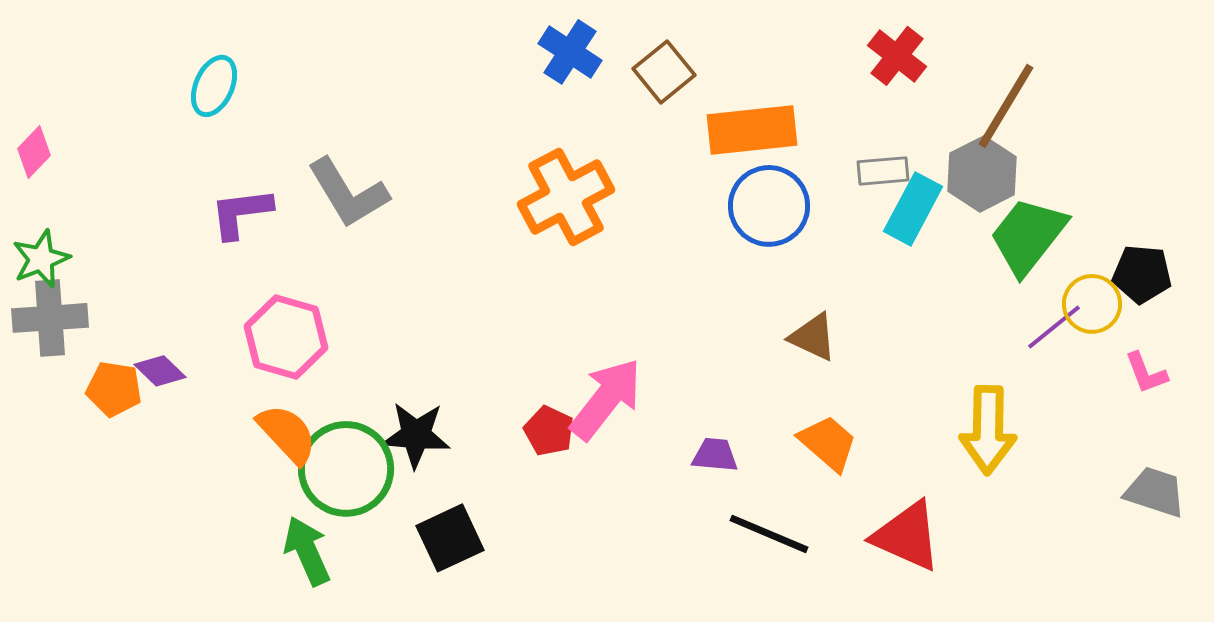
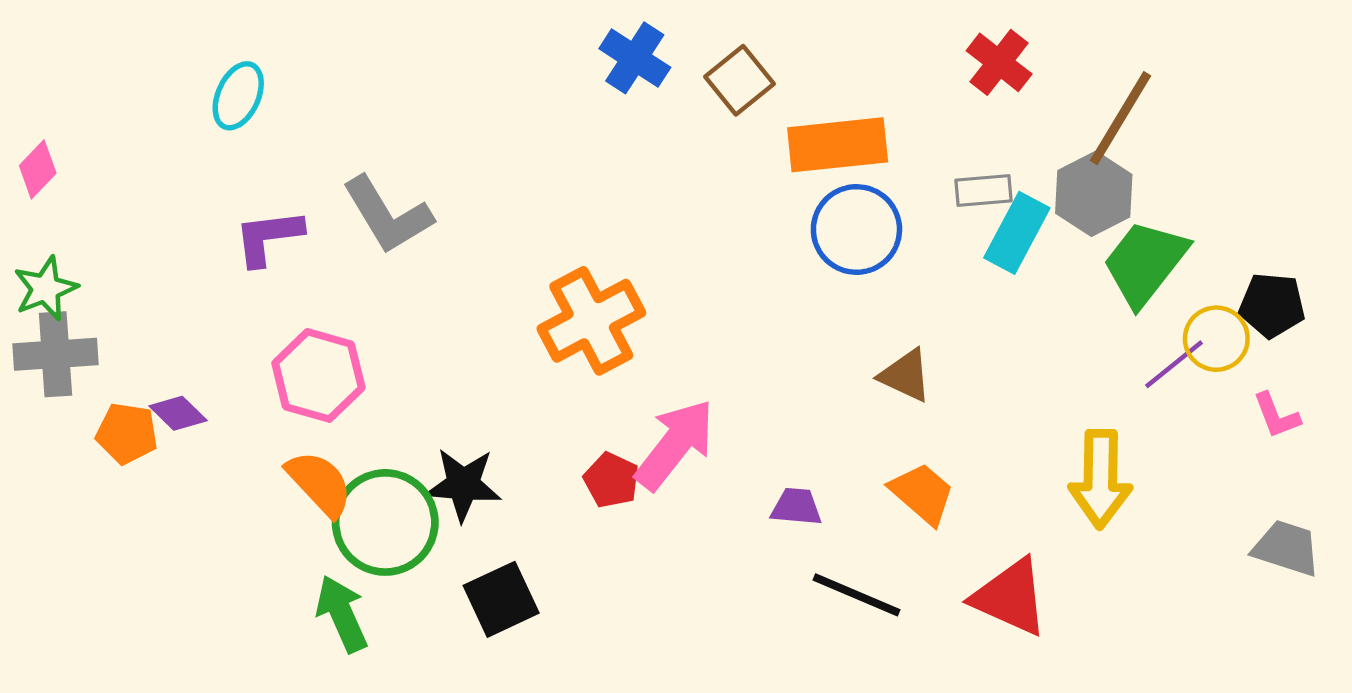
orange cross: (566, 197) -> (591, 321), moved

